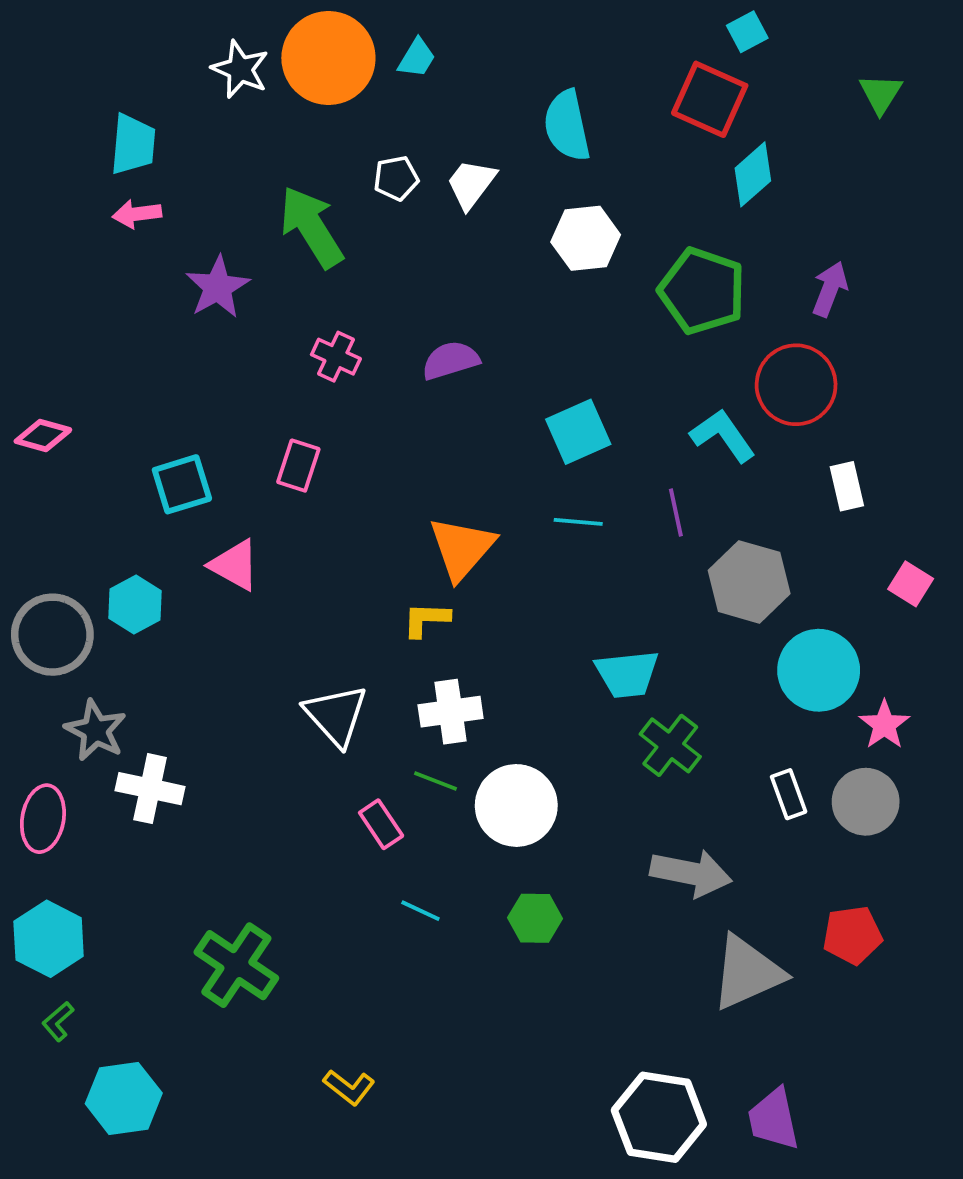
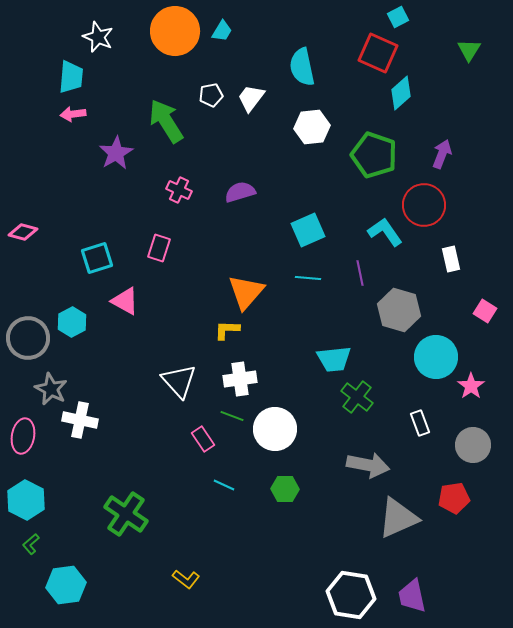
white star: (240, 69) -> (98, 37), moved
gray circle: (866, 802) -> (473, 445), moved

